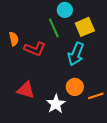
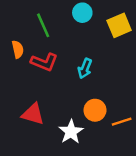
yellow square: (85, 27) -> (119, 25), moved
green line: (54, 28) -> (43, 25), moved
cyan arrow: (76, 54) -> (85, 68), moved, size x0.7

